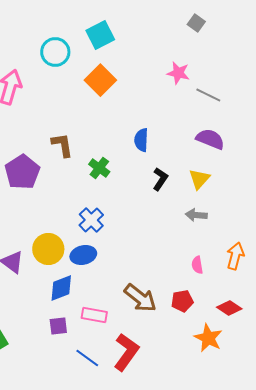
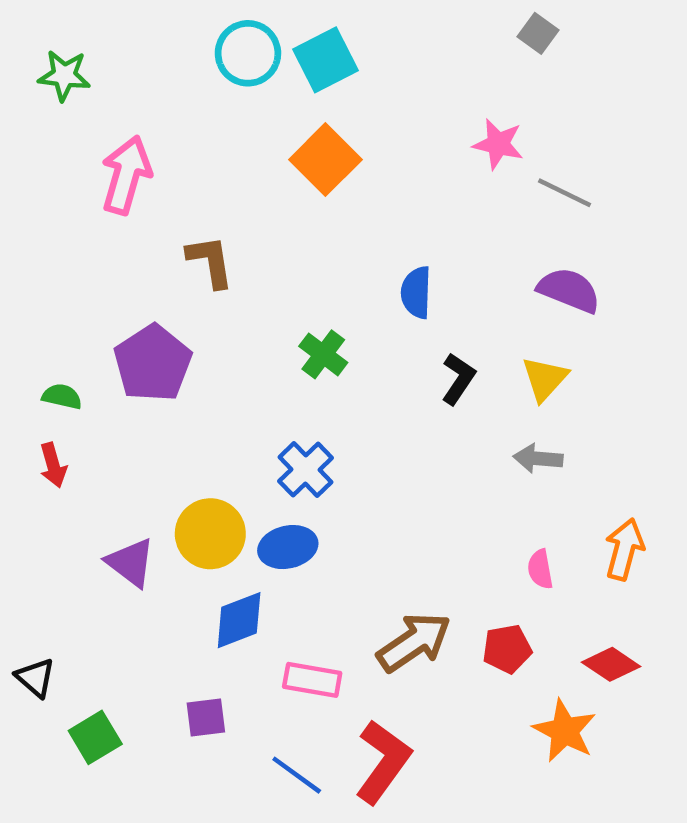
cyan circle: (55, 52) -> (248, 53), moved
brown L-shape: (62, 145) -> (210, 261), moved
brown arrow: (140, 298) -> (414, 642), turned -72
purple square: (58, 326) -> (206, 717), moved

